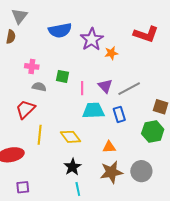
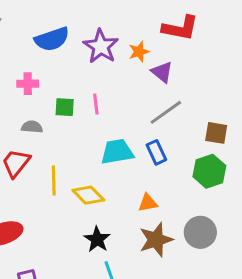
orange star: (111, 53) -> (139, 52), moved
pink cross: (32, 66) -> (28, 84), moved
purple triangle: (105, 86) -> (162, 72), moved
pink line: (82, 88) -> (96, 104), moved
yellow line: (40, 135) -> (54, 180), moved

